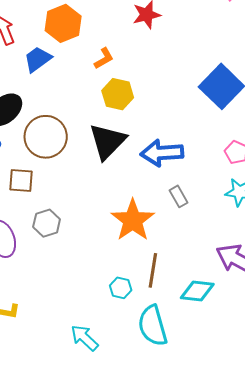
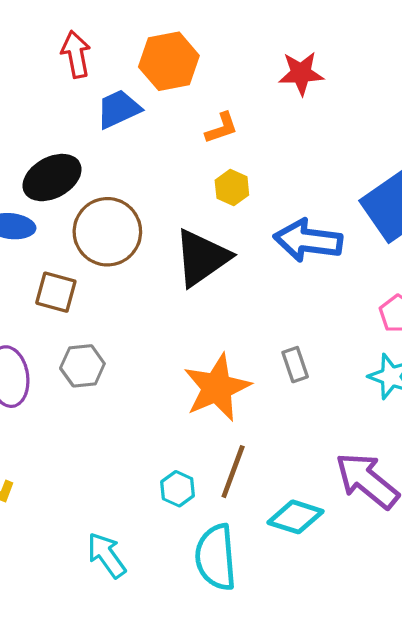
yellow hexagon: (118, 94) -> (232, 188), size x0.7
blue arrow: (162, 153) -> (308, 240), moved

